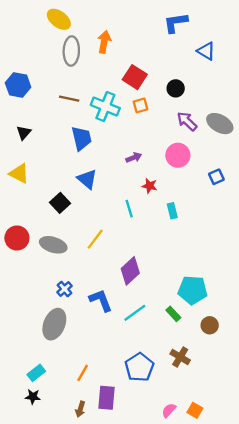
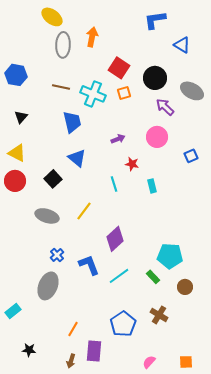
black circle: (176, 88) -> (155, 78), size x1.5
gray ellipse: (220, 124) -> (192, 91), moved
red circle: (17, 238) -> (15, 181), moved
cyan rectangle: (36, 373) -> (13, 311), moved
orange square: (195, 410) -> (186, 362), moved, turned -32

